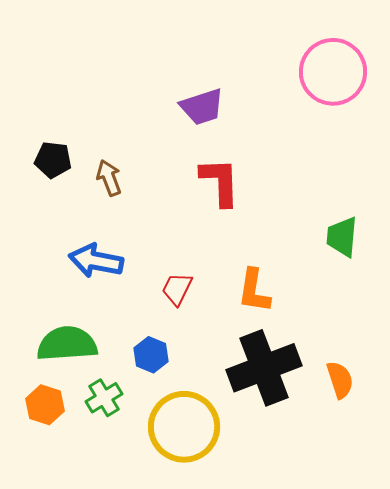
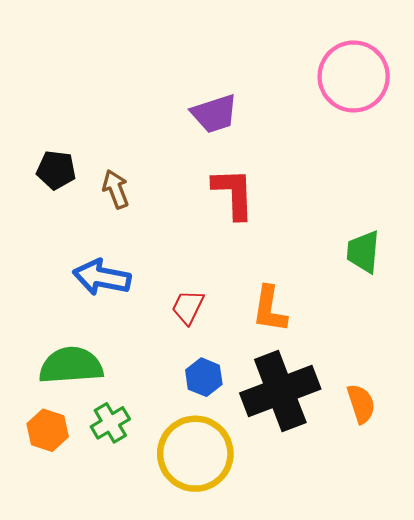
blue hexagon: (151, 355) -> (204, 377), moved

